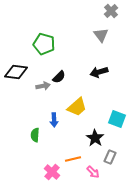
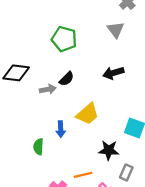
green pentagon: (44, 44) -> (64, 39), moved
black star: (95, 138) -> (109, 150), turned -30

